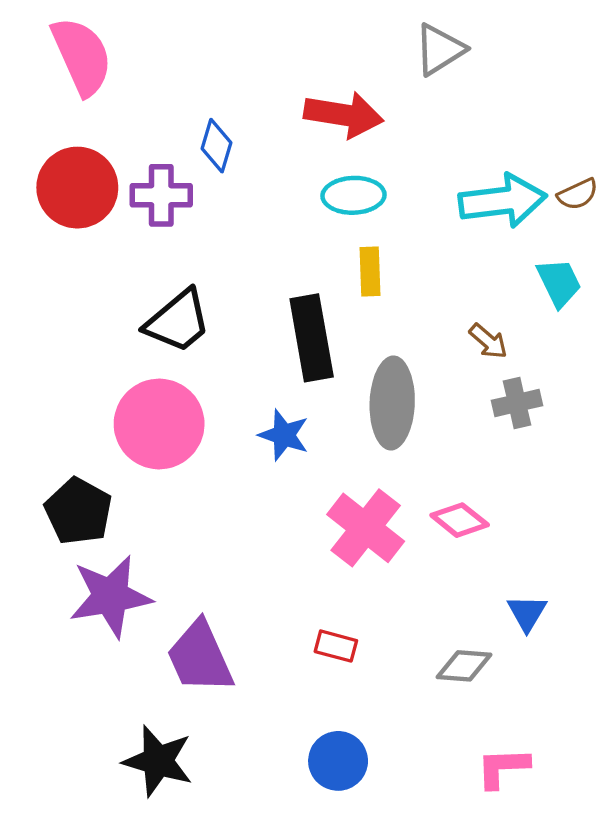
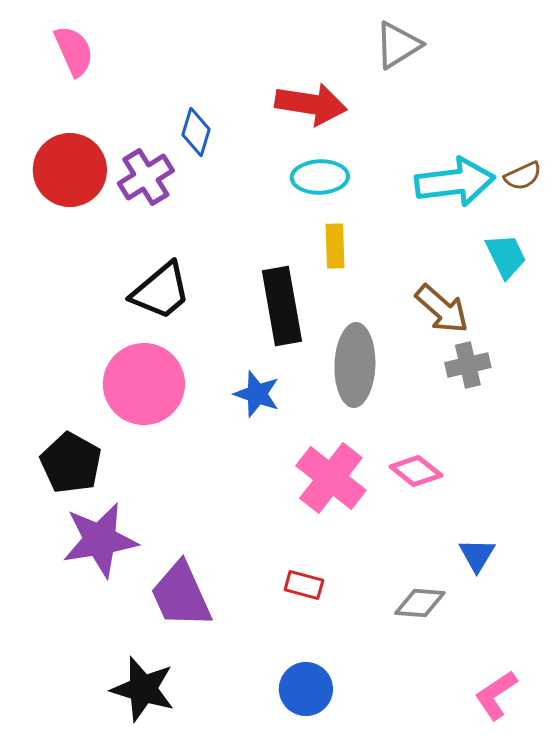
pink semicircle: (82, 56) -> (74, 51), size x0.7
purple cross: (161, 195) -> (146, 177), turned -32
brown arrow: (488, 341) -> (442, 309), size x1.5
pink L-shape: (503, 768) -> (496, 695), moved, turned -32

